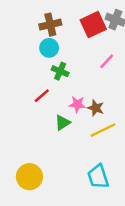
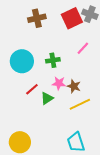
cyan circle: (49, 48) -> (22, 61), moved, size x1.5
green cross: (60, 71) -> (53, 60), moved, turned -32
red line: (42, 96) -> (32, 89), moved

